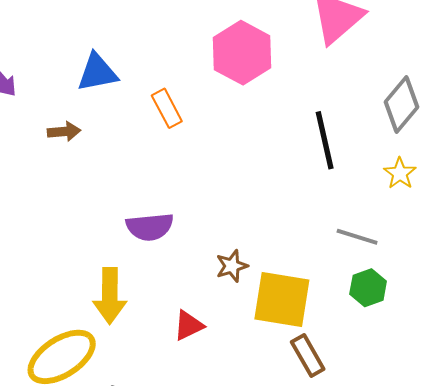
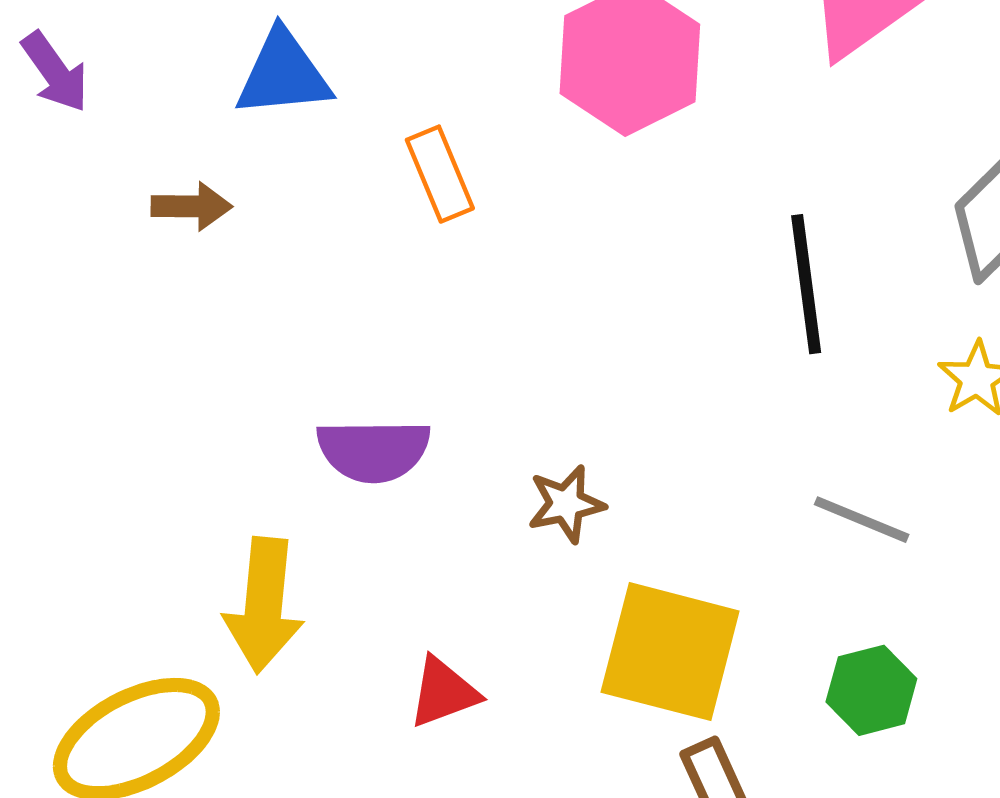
brown star: (232, 266) -> (566, 504), moved
green hexagon: (368, 288) -> (871, 690), moved

